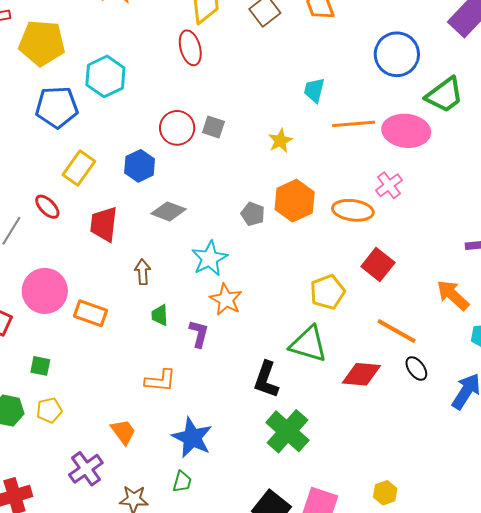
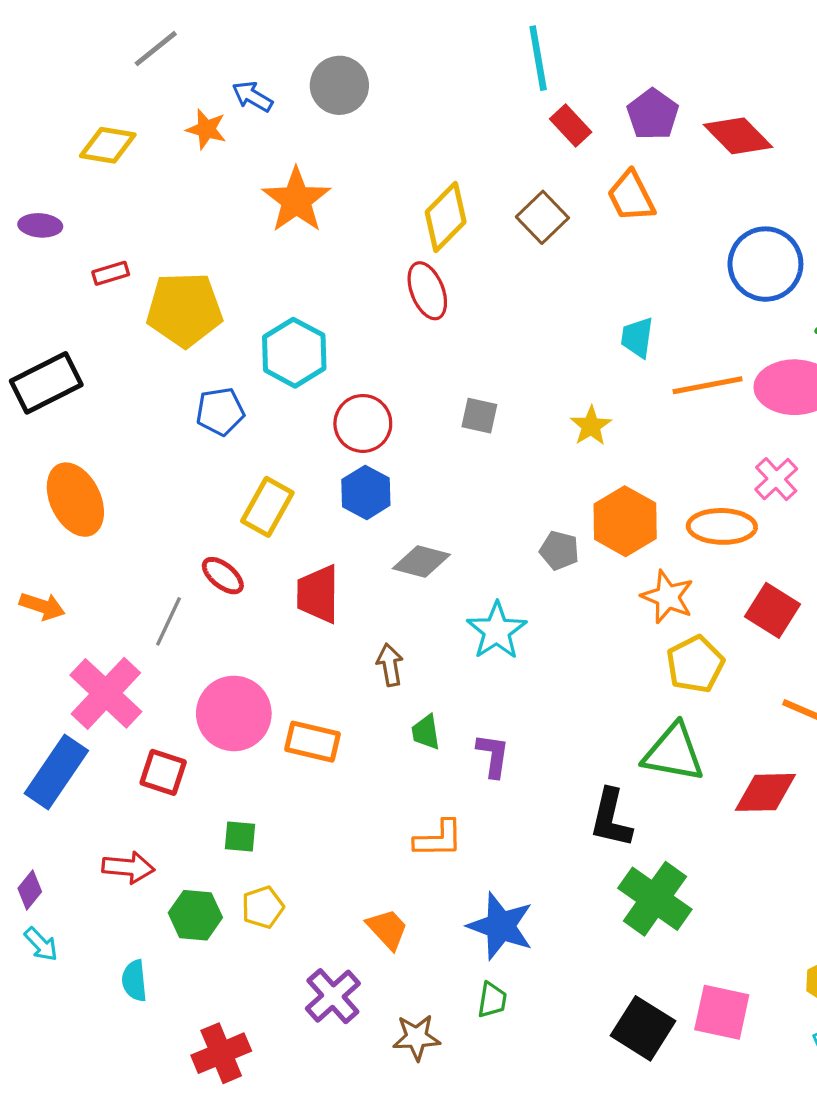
blue pentagon: (57, 107) -> (220, 411), size x0.7
red circle: (177, 128) -> (363, 423), moved
orange star: (226, 300) -> (667, 597), moved

